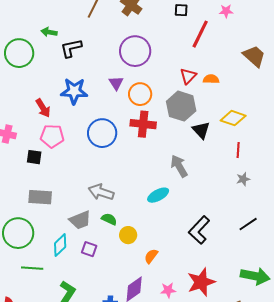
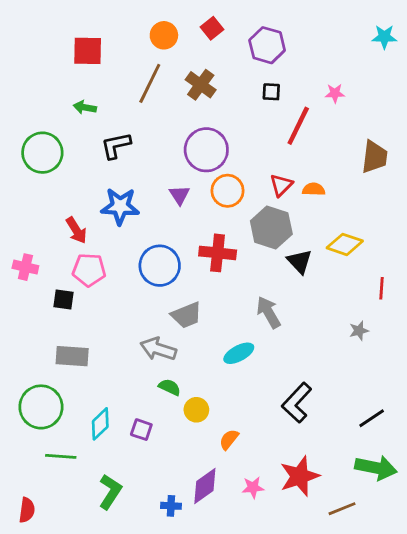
green arrow: (49, 32) -> (85, 107), moved
brown trapezoid: (254, 56) -> (374, 157), turned 55
orange circle: (140, 94) -> (227, 191), moved
red line: (238, 150) -> (382, 288), moved
gray trapezoid: (80, 220) -> (187, 315), moved
black line: (248, 224) -> (372, 418), moved

